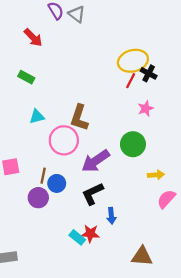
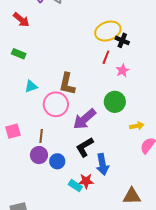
red line: (131, 81) -> (106, 57), moved
blue circle: (57, 183) -> (57, 161), moved
blue arrow: (111, 216) -> (102, 164), size x1.5

